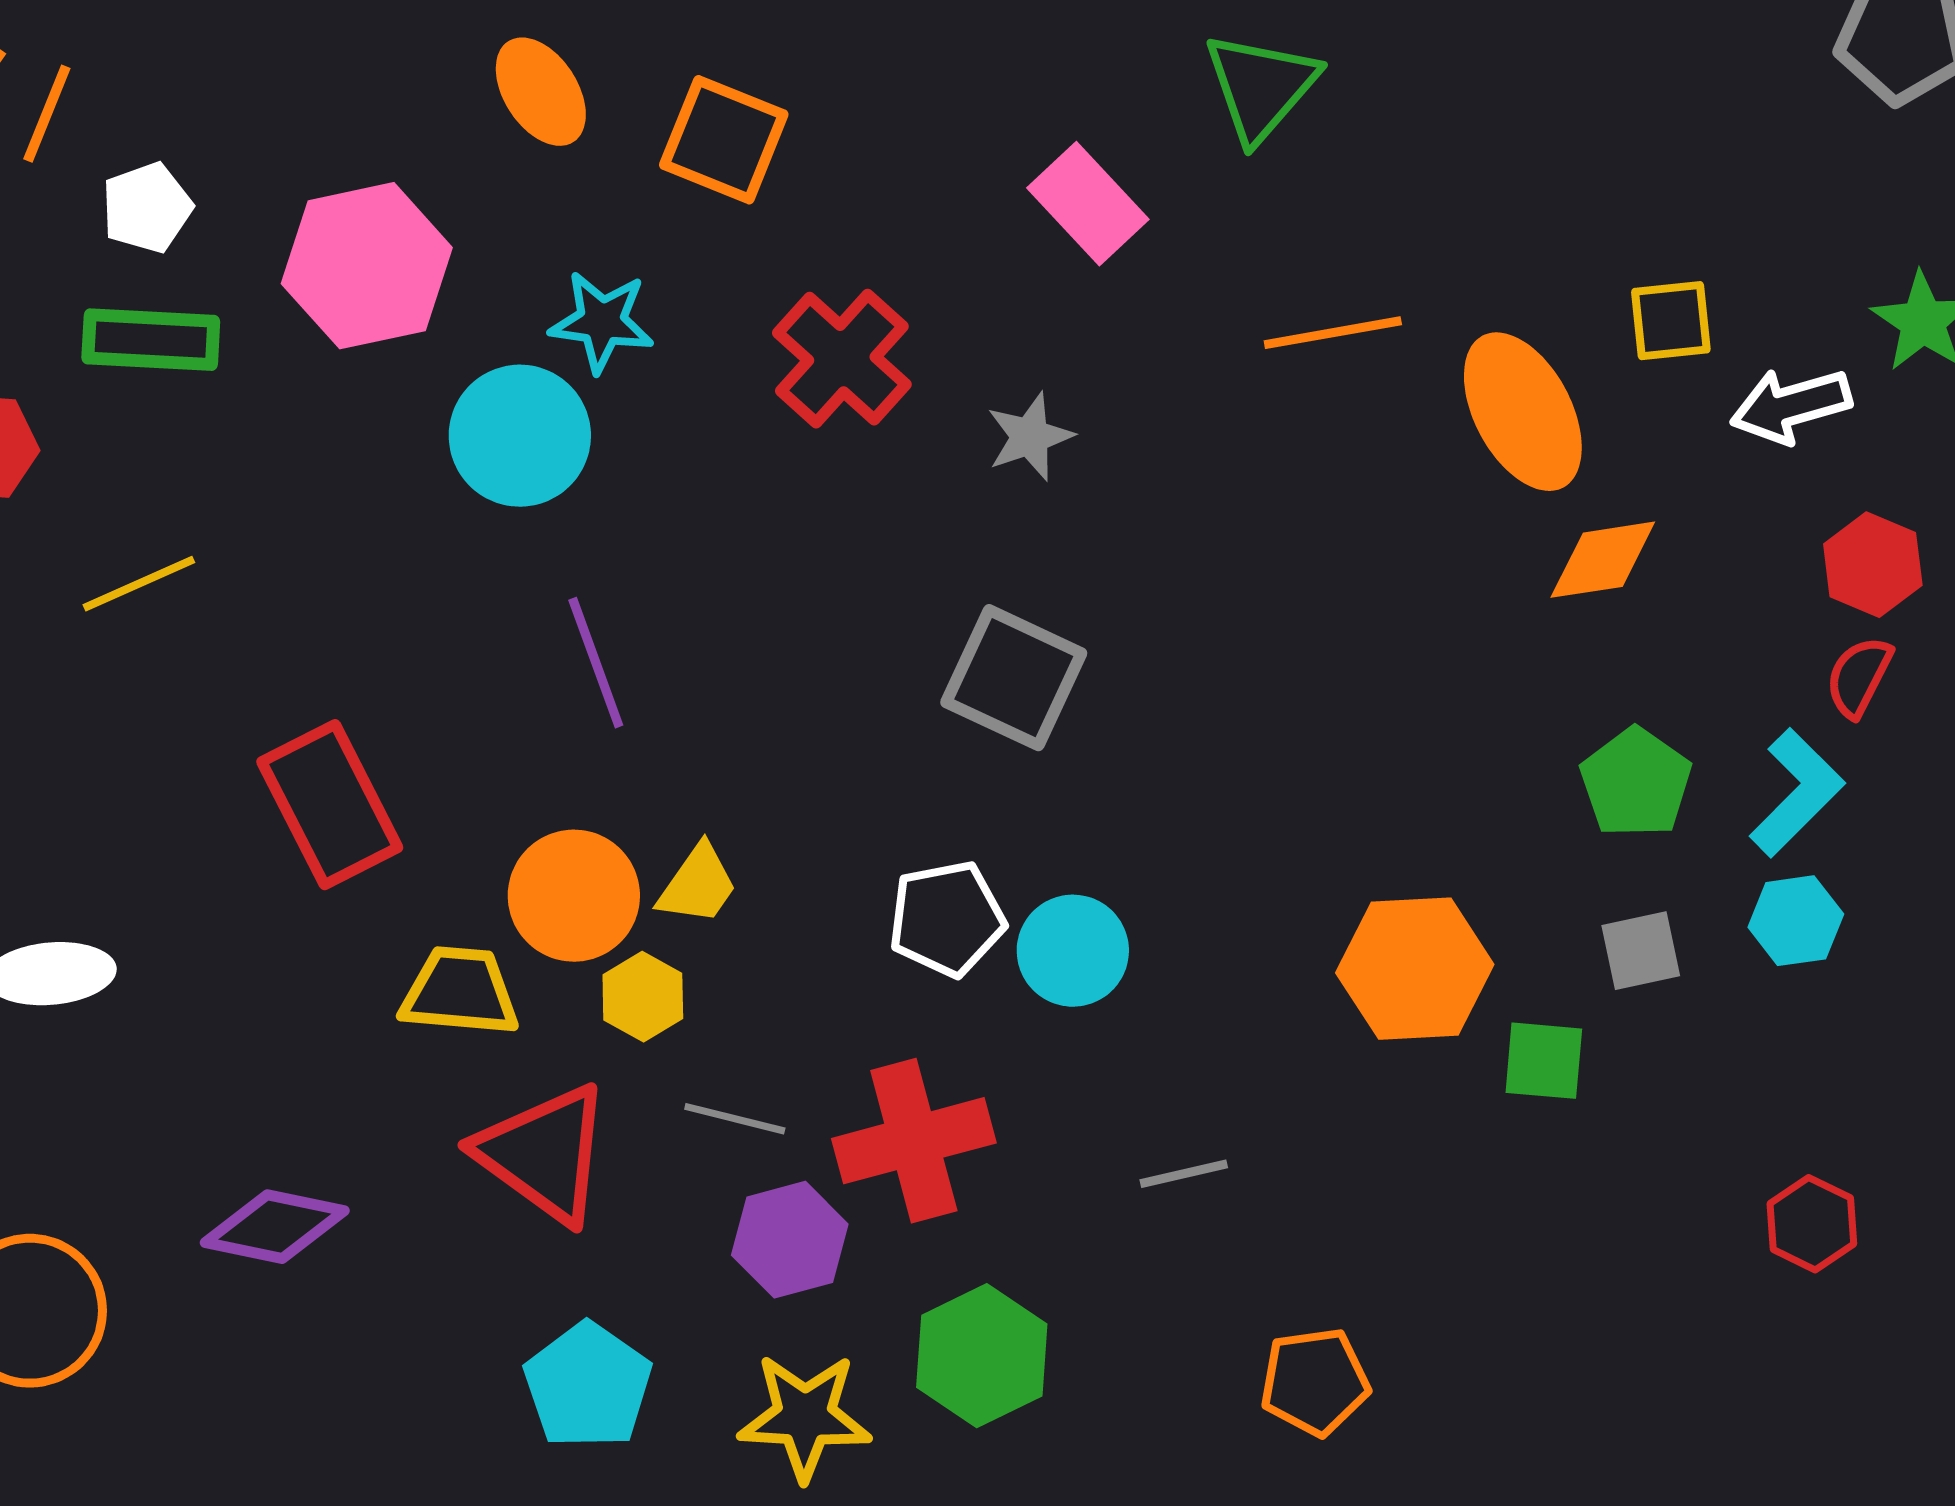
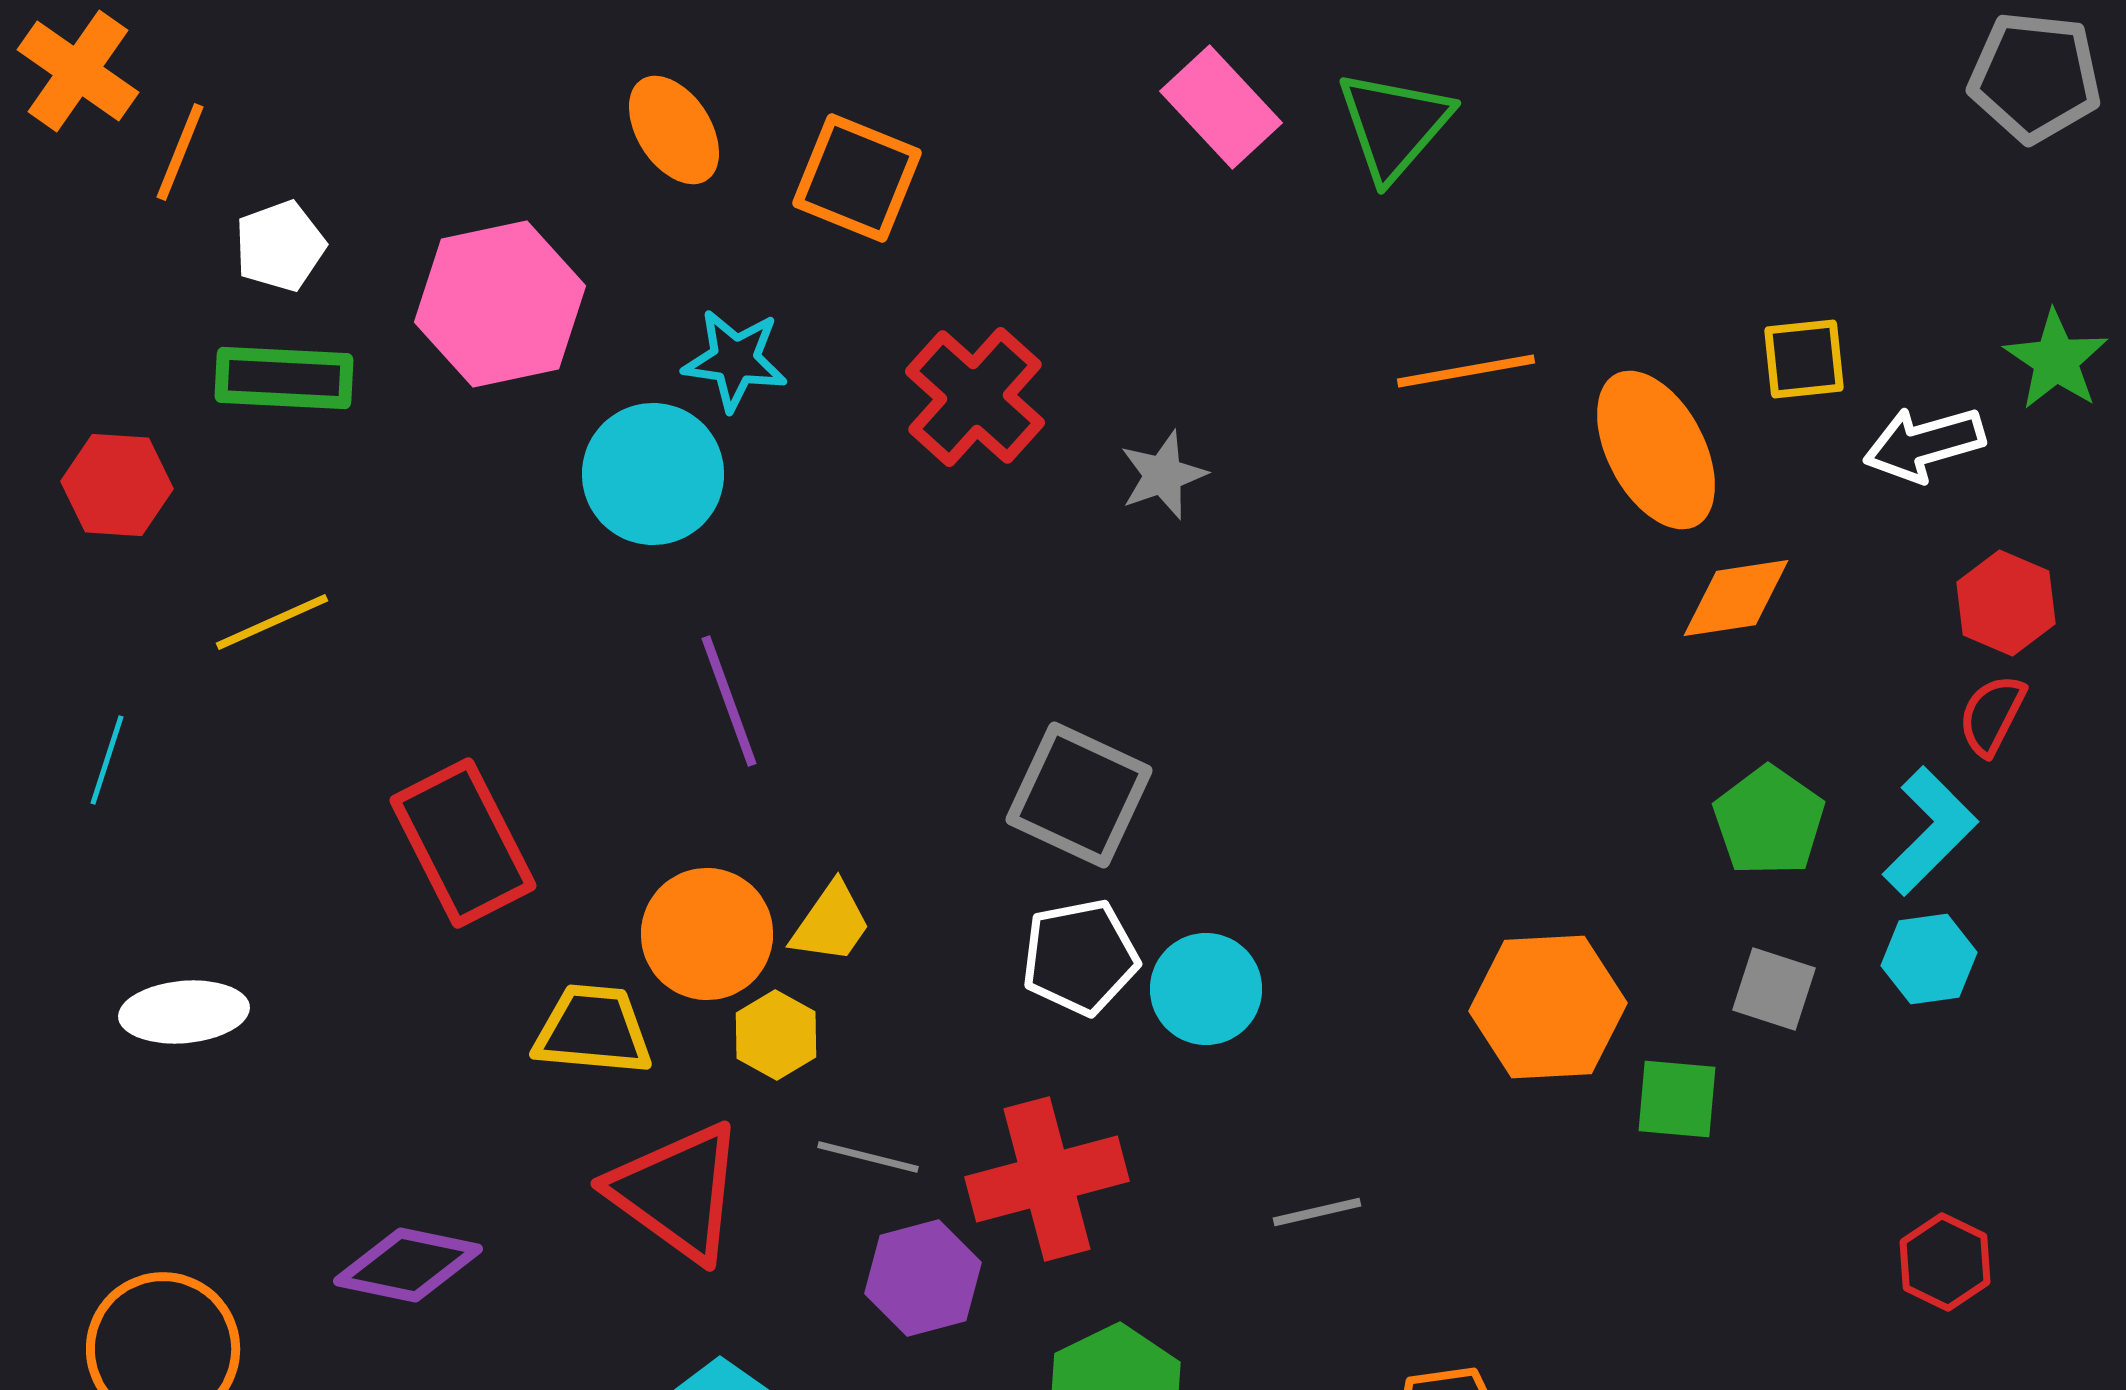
pink rectangle: (1088, 204) -> (1221, 107), moved
gray square: (1014, 678) -> (1079, 795), moved
gray square: (1641, 951) -> (1774, 989), turned 30

